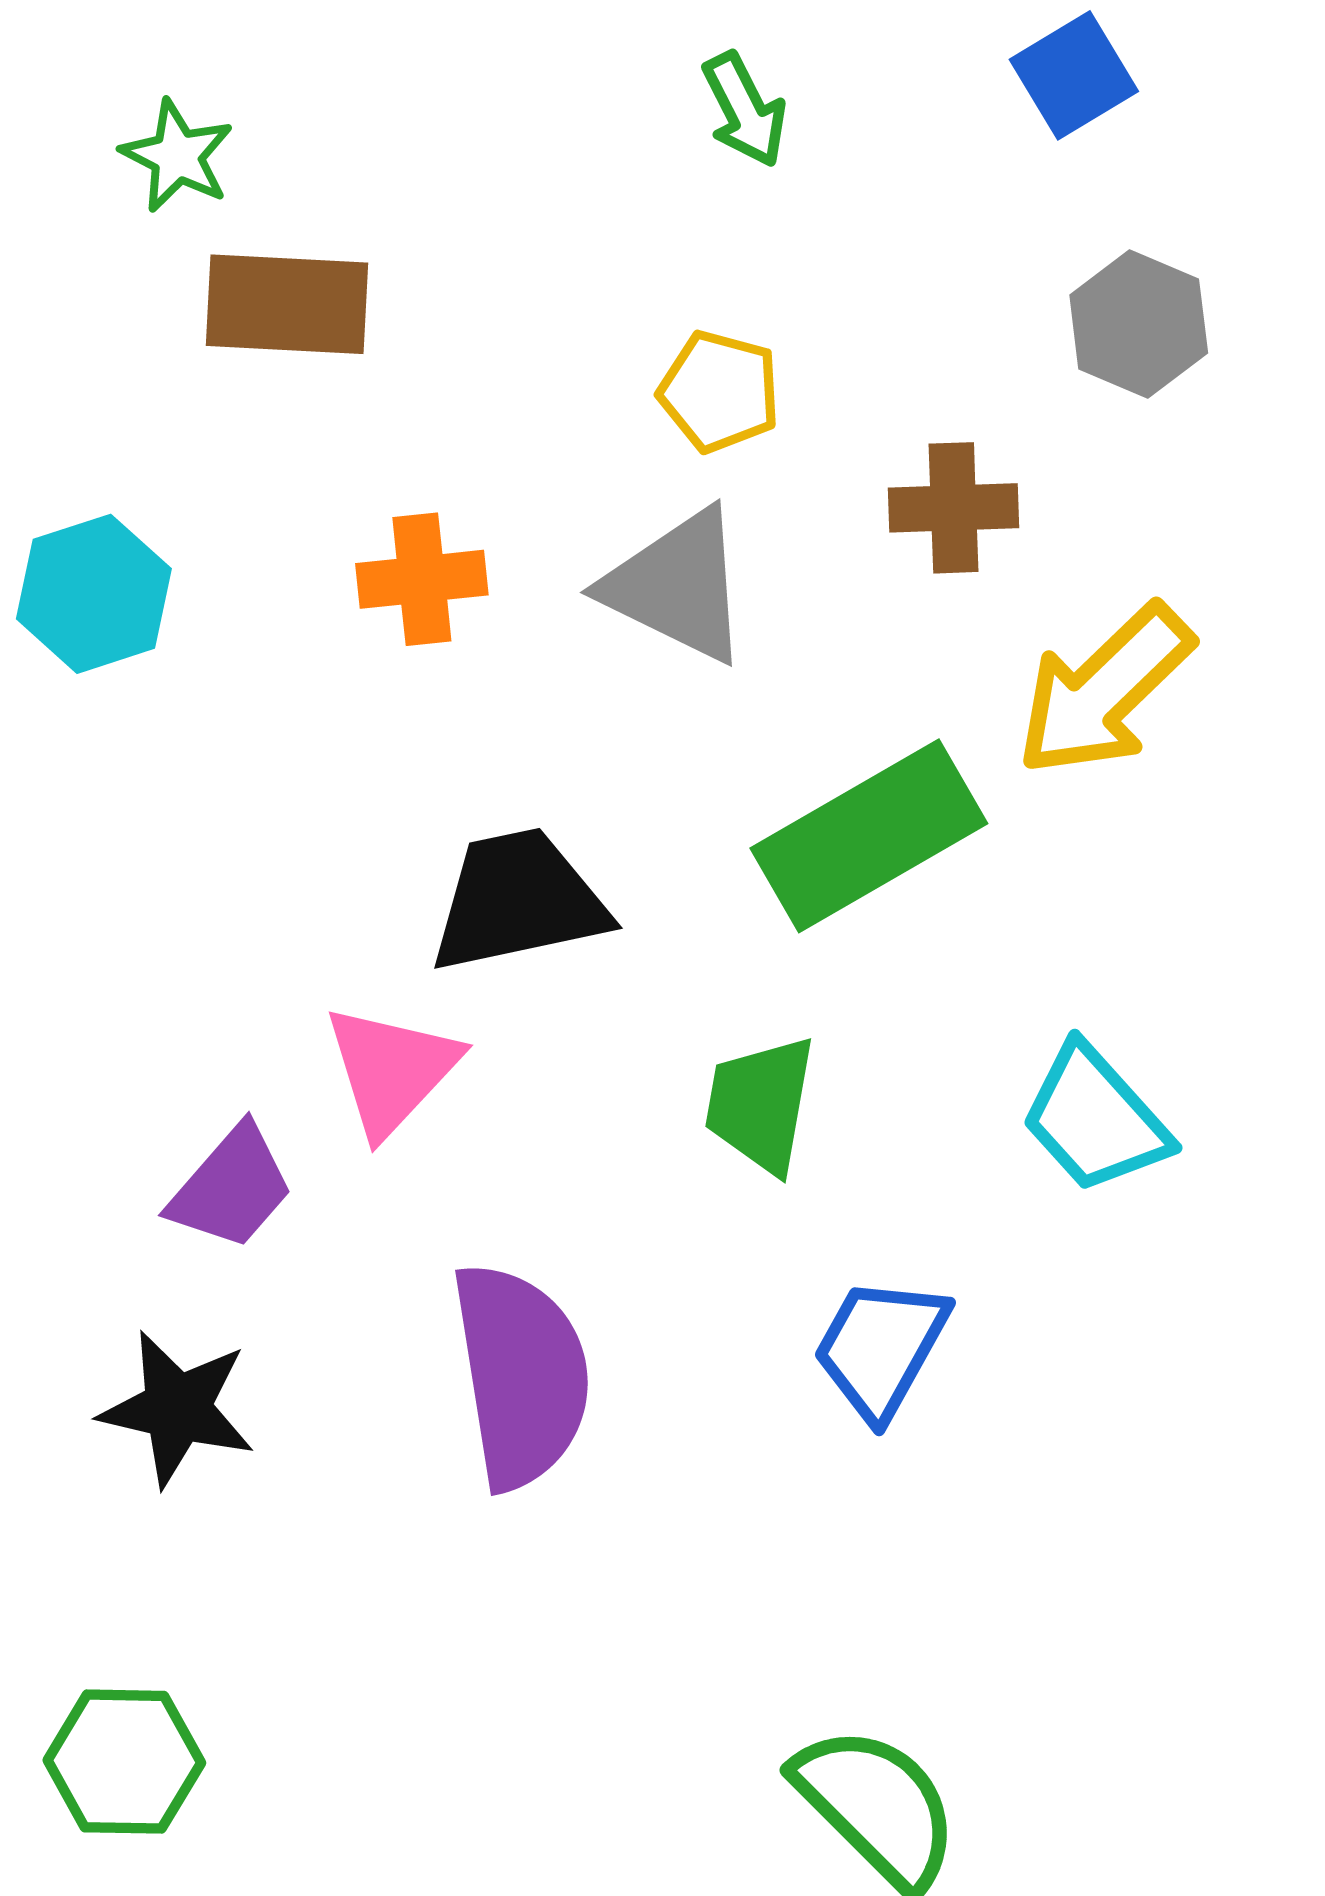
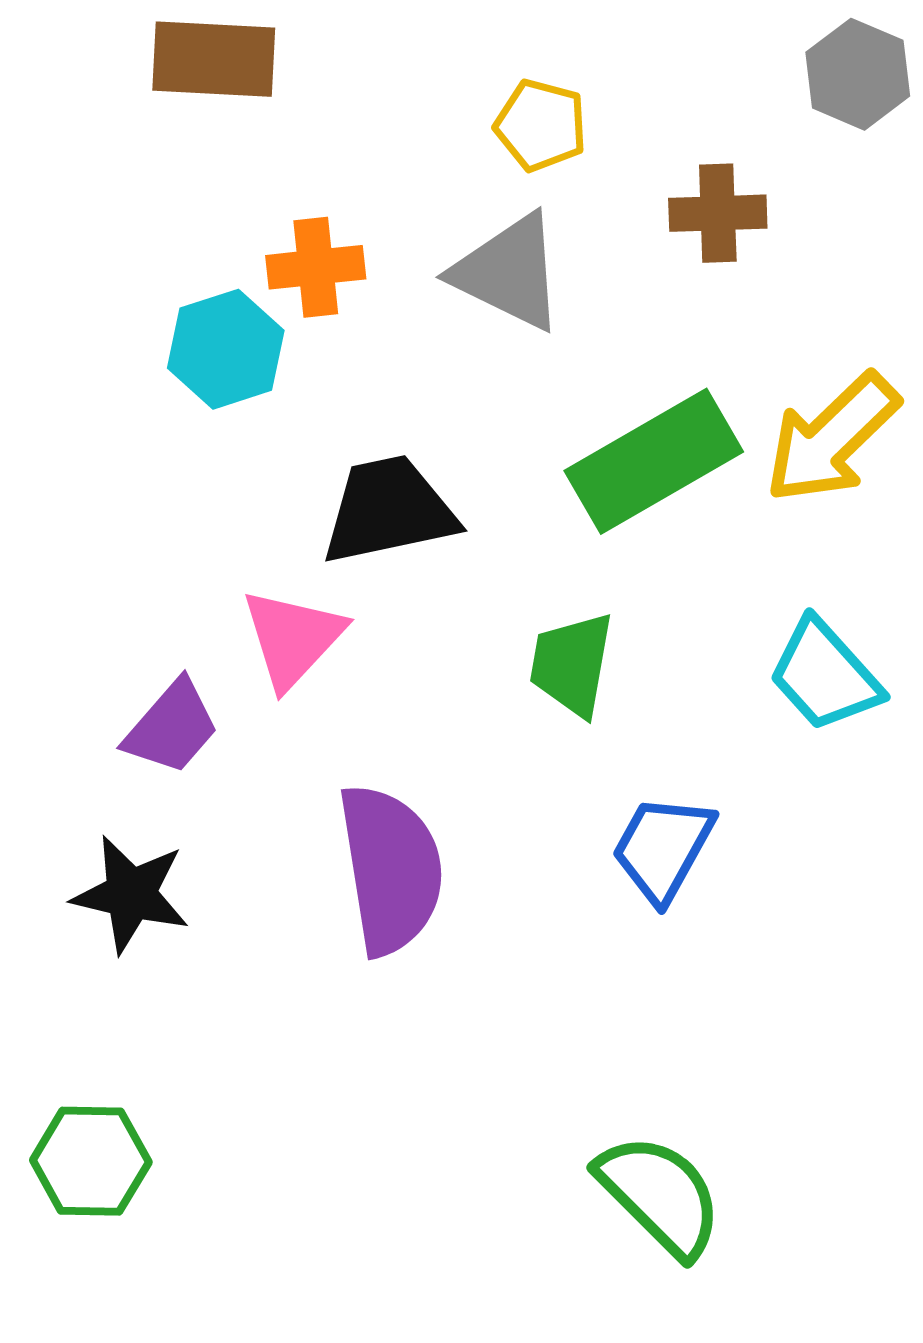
cyan hexagon: (94, 594) -> (226, 349), moved
yellow arrow: (1104, 690) -> (832, 438), moved

